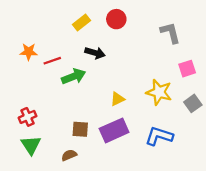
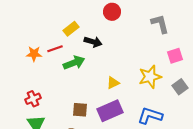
yellow rectangle: (81, 22) -> (71, 29), moved
orange star: (29, 52) -> (34, 54), moved
yellow star: (159, 92) -> (150, 77), turned -30

